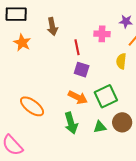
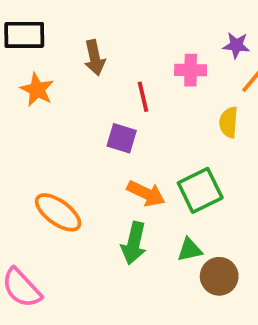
purple square: (82, 70) -> (122, 138), moved
brown circle: (122, 122) -> (219, 276), moved
green arrow: (71, 123) -> (134, 243), turned 30

